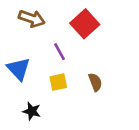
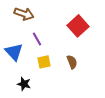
red square: (85, 24) -> (78, 26), moved
purple line: (60, 52) -> (37, 39), moved

